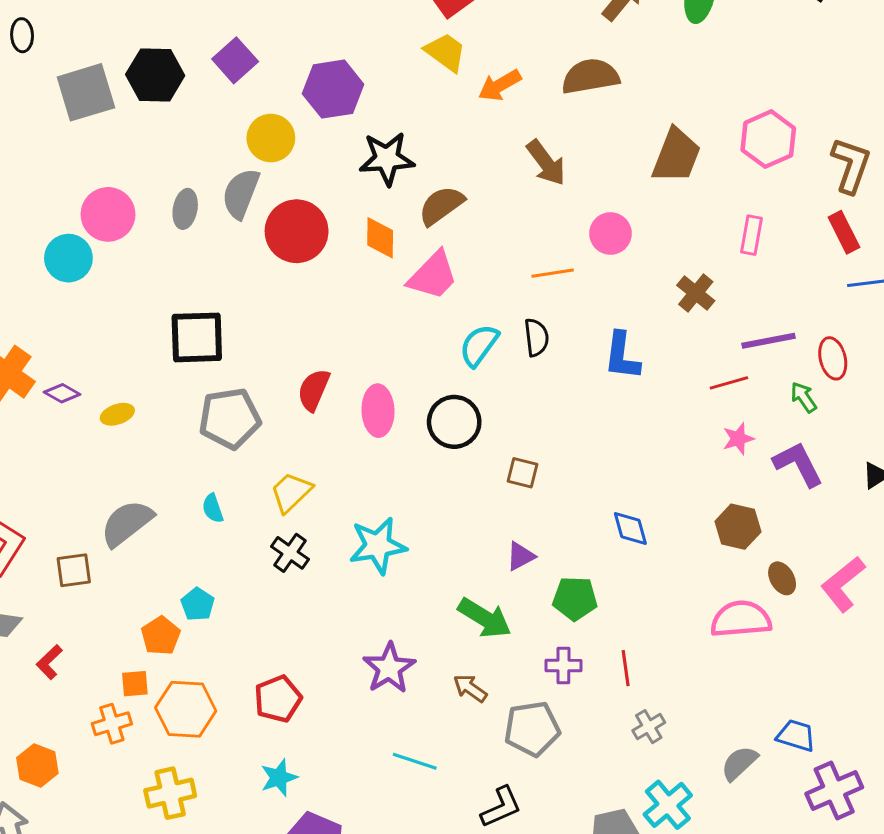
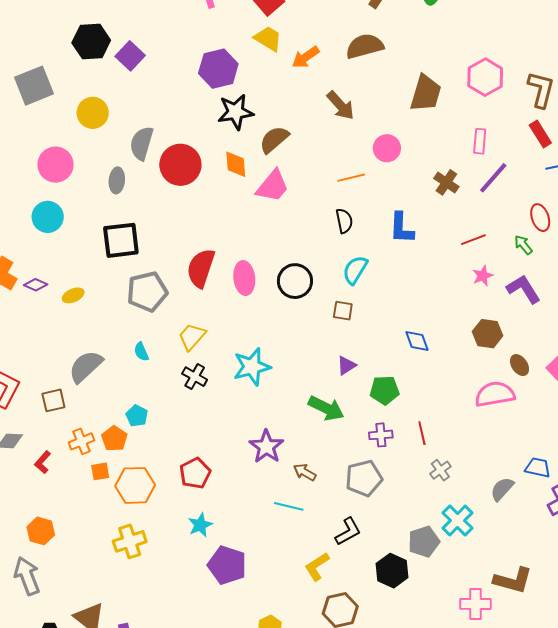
black hexagon: (155, 75) -> (91, 41), moved
purple hexagon: (333, 89) -> (218, 69), moved
yellow circle: (271, 138) -> (93, 113), moved
gray ellipse: (185, 209) -> (117, 180), moved
cyan circle: (68, 258) -> (48, 217), moved
purple line: (769, 341) -> (493, 178), moved, turned -33
cyan semicircle: (479, 345) -> (355, 270), moved
red semicircle: (314, 390) -> (201, 268), size x1.4
brown arrow: (470, 688) -> (305, 472), moved
orange cross: (112, 724) -> (81, 441), moved

